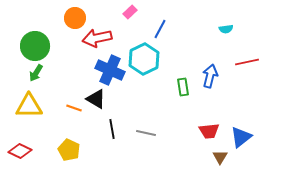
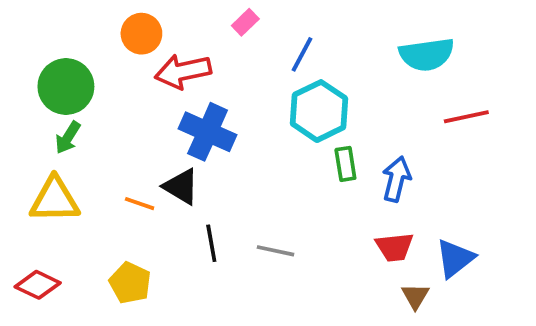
cyan semicircle: (226, 29) -> (427, 54), size x2.0
cyan hexagon: (144, 59) -> (319, 111), moved
blue arrow: (210, 76) -> (396, 179), moved

